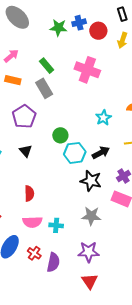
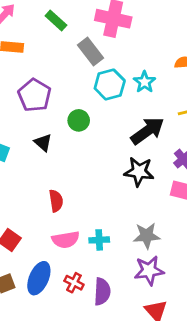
gray rectangle: (44, 88) -> (90, 52), moved
green circle: (60, 135) -> (79, 120), moved
cyan hexagon: (75, 153) -> (110, 84), moved
black arrow: (101, 153) -> (147, 131), size x1.4
gray star: (91, 216) -> (147, 236), moved

